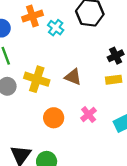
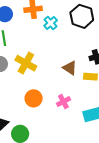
brown triangle: (73, 77) -> (70, 68), moved

